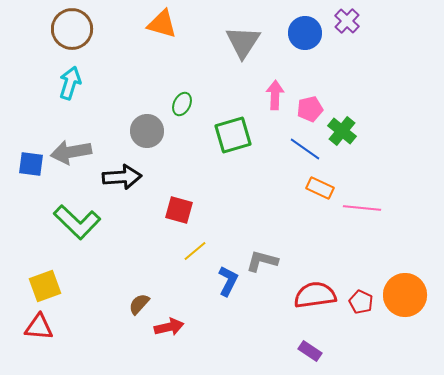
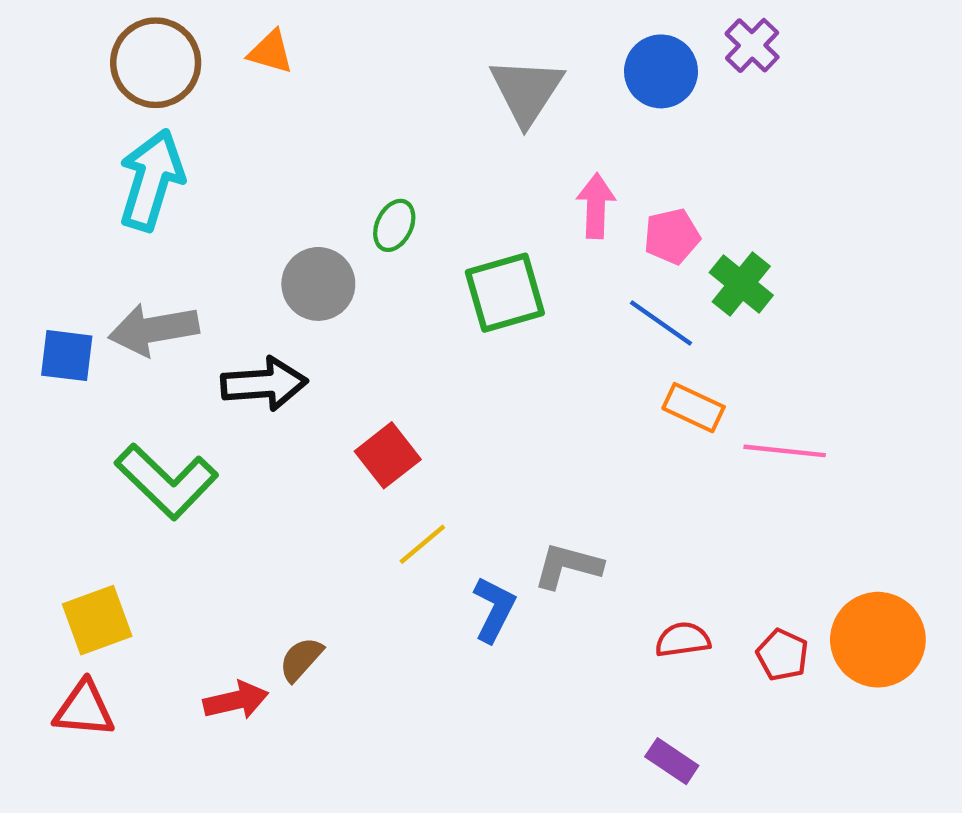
orange triangle: (162, 24) -> (271, 52), moved, size x0.7
cyan arrow: (70, 83) -> (151, 180), size x1.4
red square: (179, 210) -> (388, 455), turned 36
red semicircle: (315, 295) -> (683, 640), size x0.6
red arrow: (169, 327) -> (236, 700), moved

